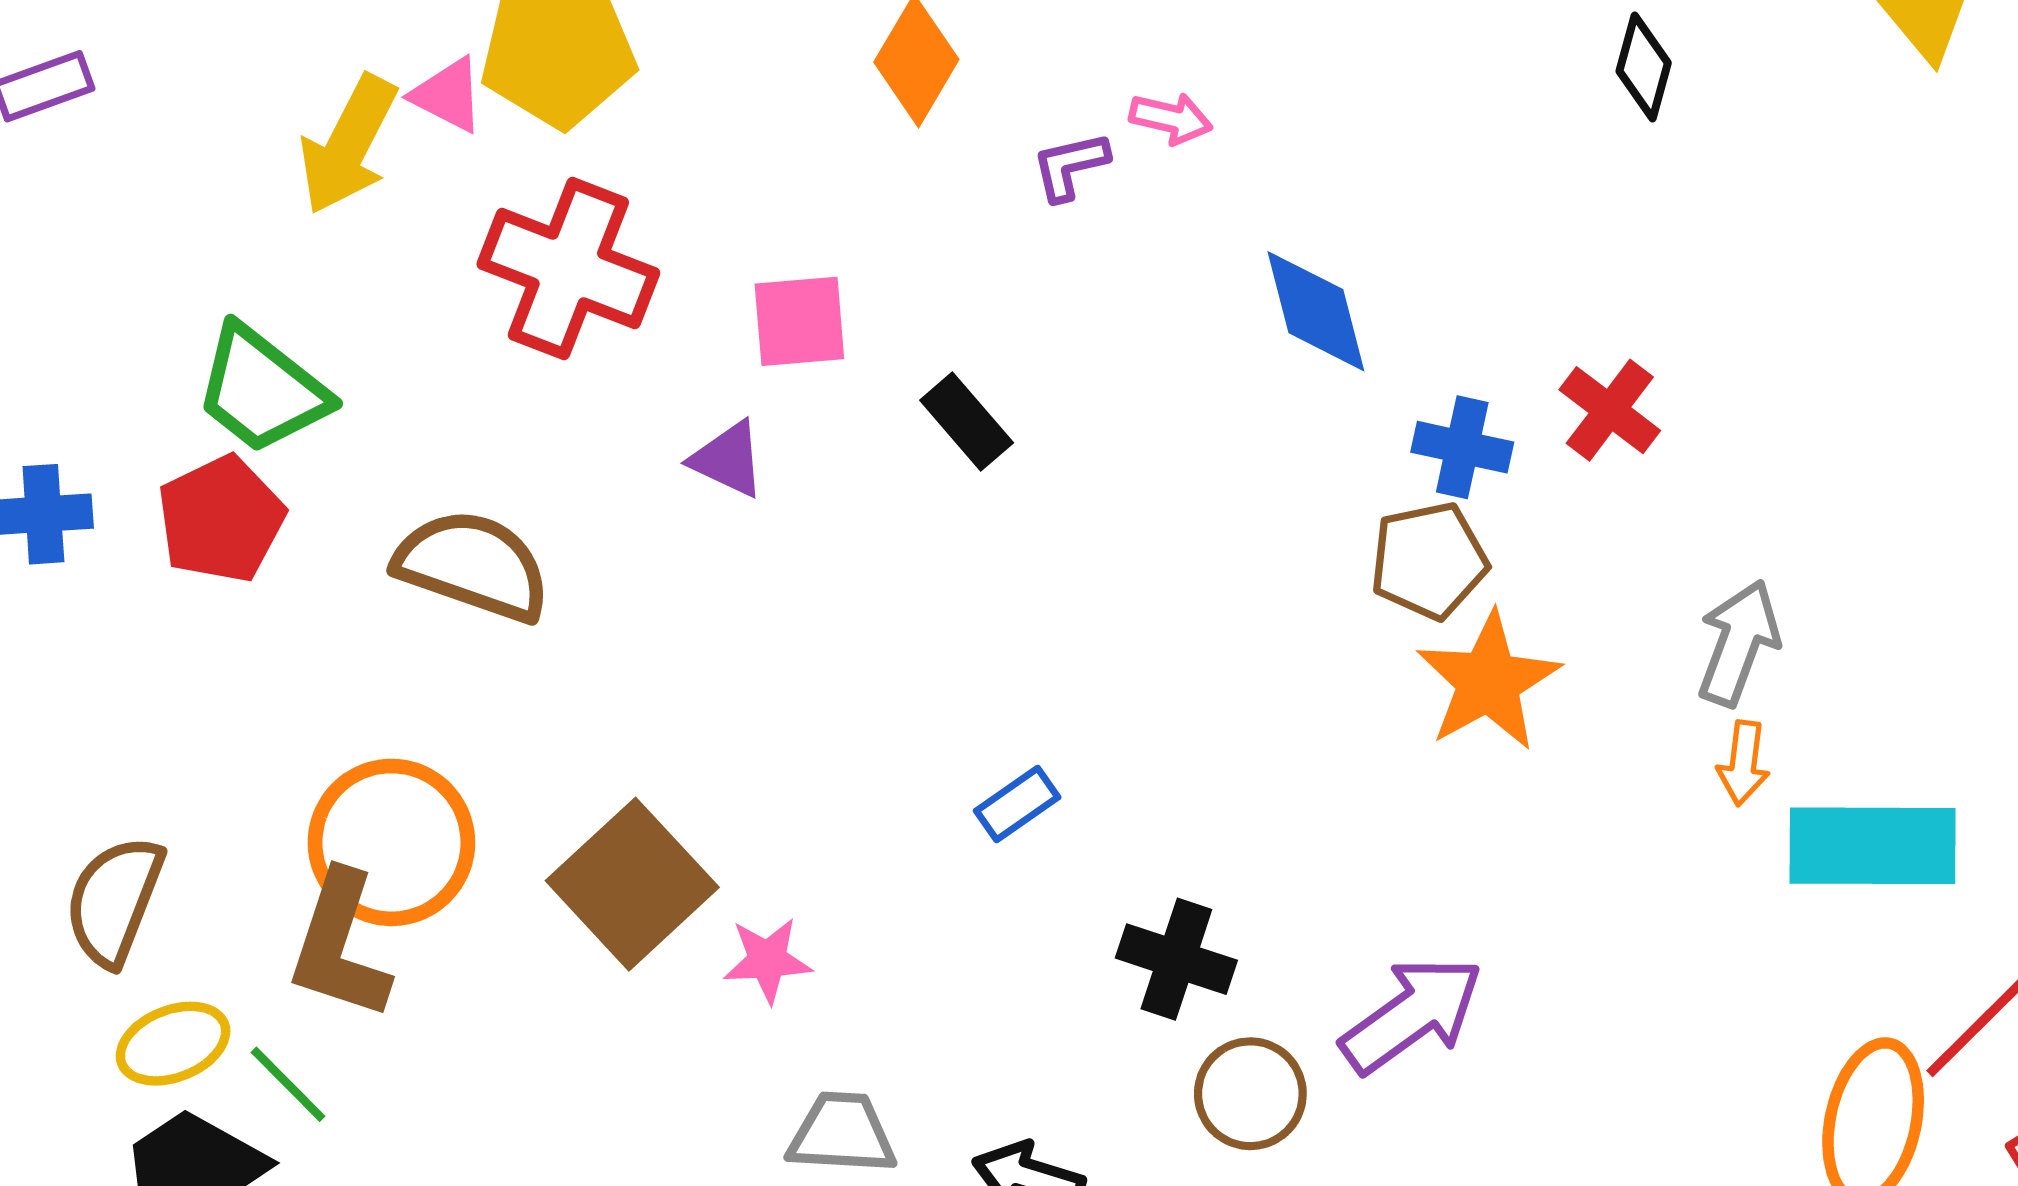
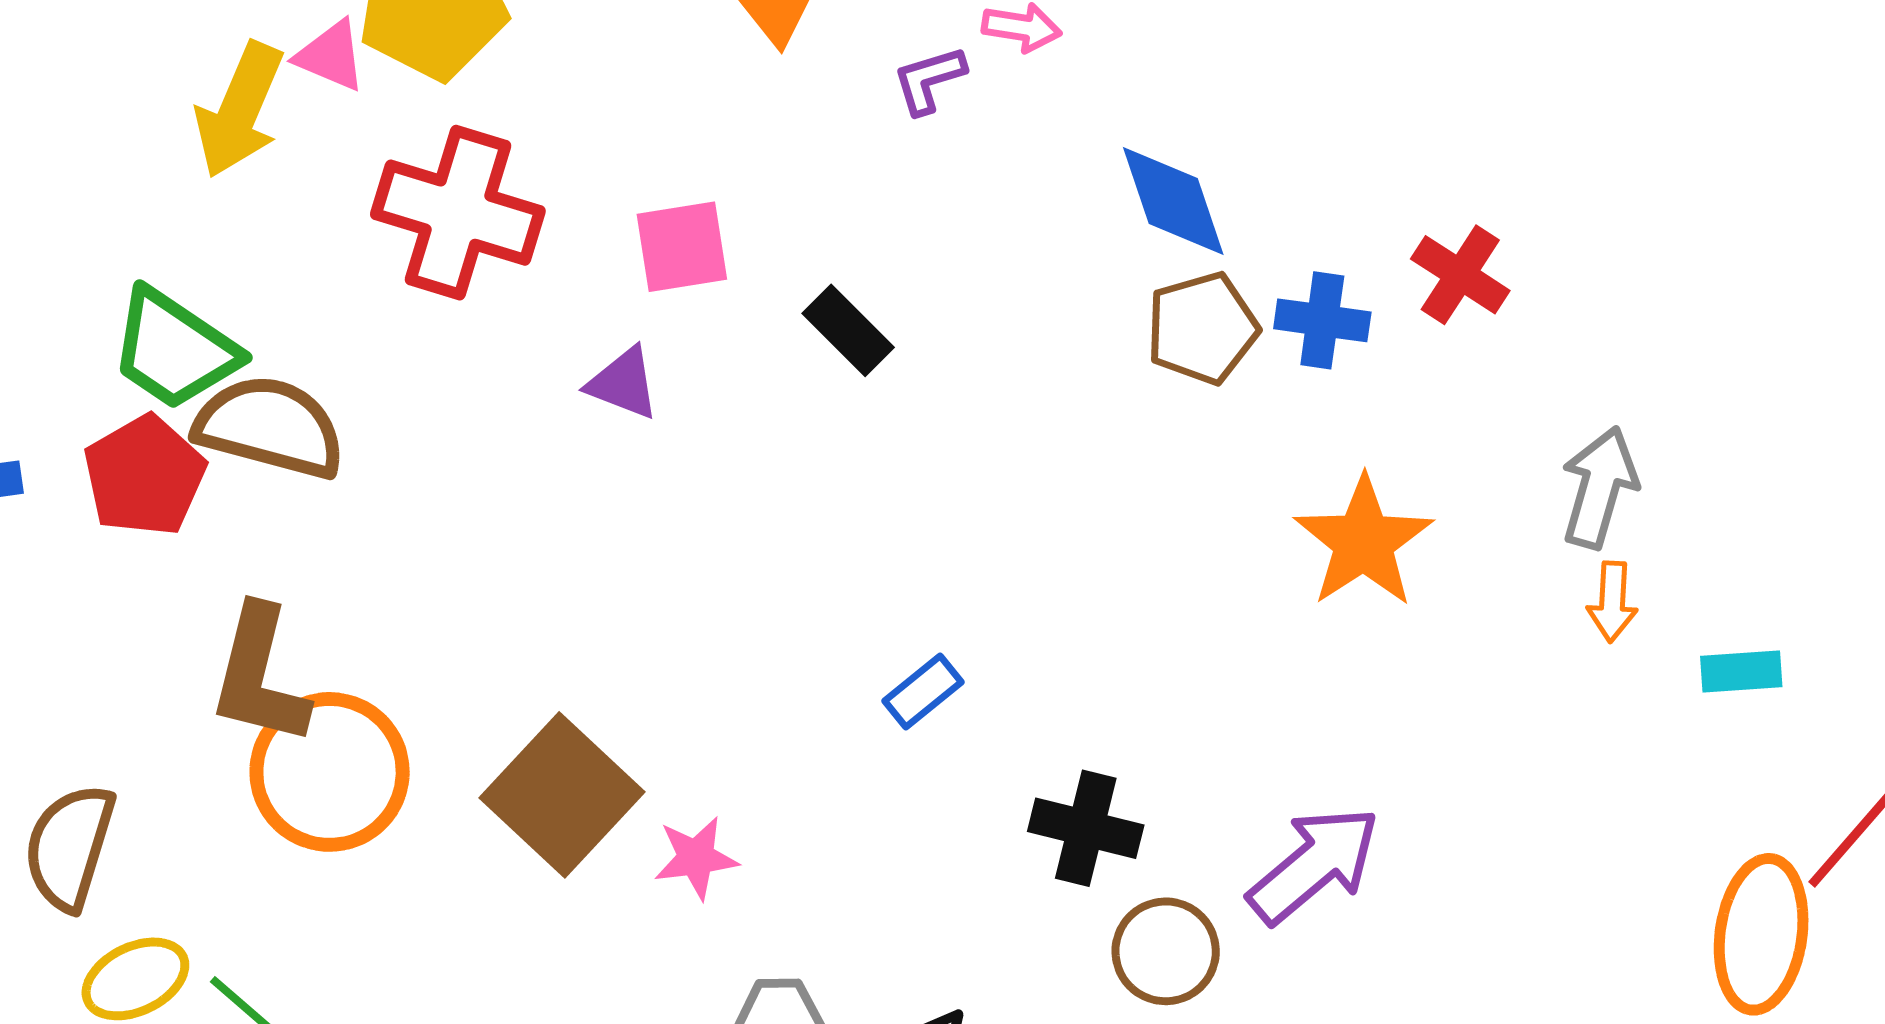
brown pentagon: (1429, 561) -> (1202, 328), moved
brown semicircle: (473, 565) -> (270, 427), moved
cyan rectangle: (1873, 846) -> (1741, 671), size x0.5
brown L-shape: (340, 945) -> (259, 676), moved

